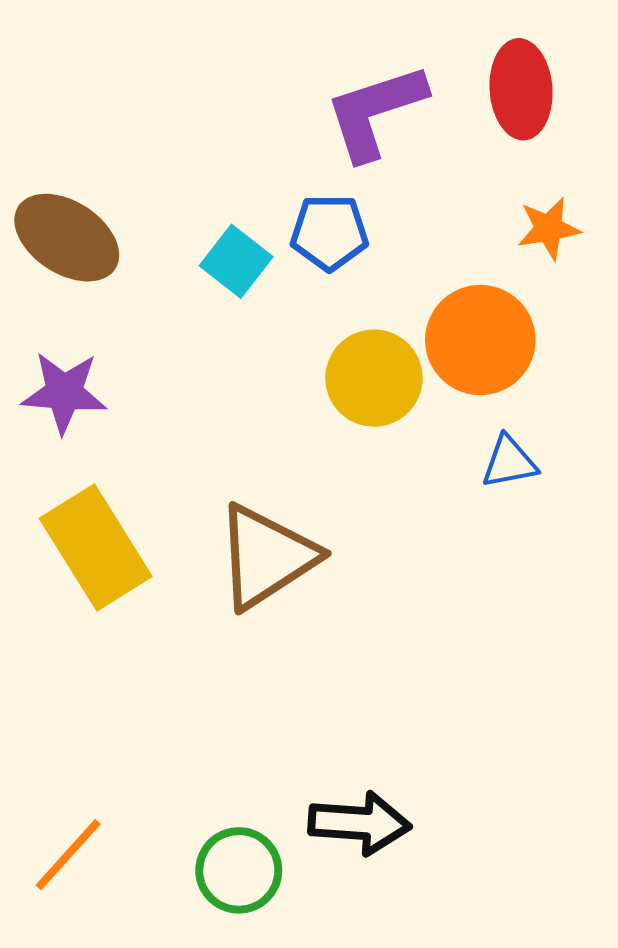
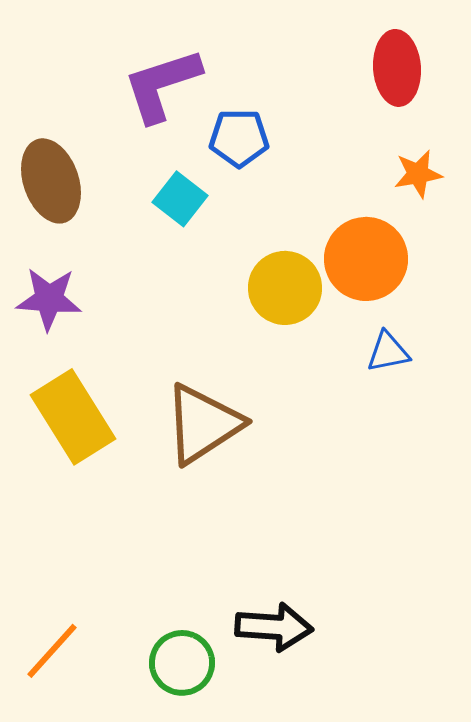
purple L-shape: (375, 112) -> (162, 85), moved
blue pentagon: (329, 232) -> (239, 138), moved
brown ellipse: (67, 238) -> (51, 181), turned 38

